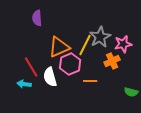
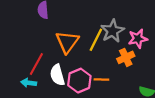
orange triangle: (59, 47) -> (67, 42), turned -30
pink hexagon: (70, 64) -> (79, 81), moved
red line: (31, 67) -> (36, 64), turned 60

